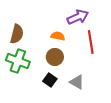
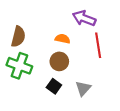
purple arrow: (78, 17) -> (84, 18), turned -135
gray triangle: (77, 82) -> (83, 88), turned 42

